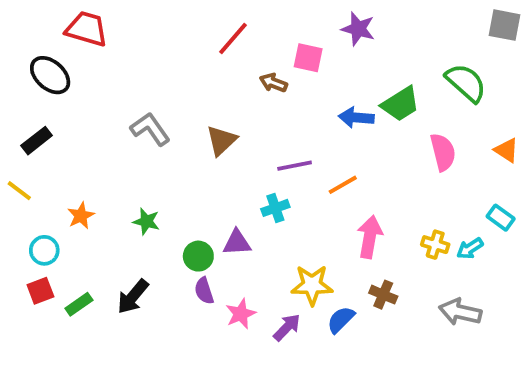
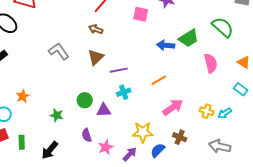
brown arrow: (273, 83) -> (96, 29), moved
purple line: (295, 166) -> (119, 70), moved
cyan rectangle: (501, 218) -> (241, 89), moved
green star: (146, 221) -> (57, 115), moved
pink arrow: (370, 237) -> (173, 107), turned 45
green circle: (198, 256) -> (85, 100), moved
black arrow: (133, 297) -> (50, 150), moved
green rectangle: (79, 304) -> (22, 142), turned -56

